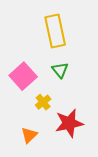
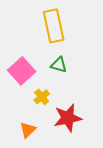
green triangle: (60, 70) -> (59, 65), turned -36

